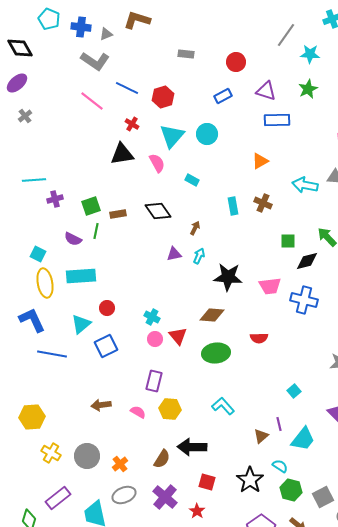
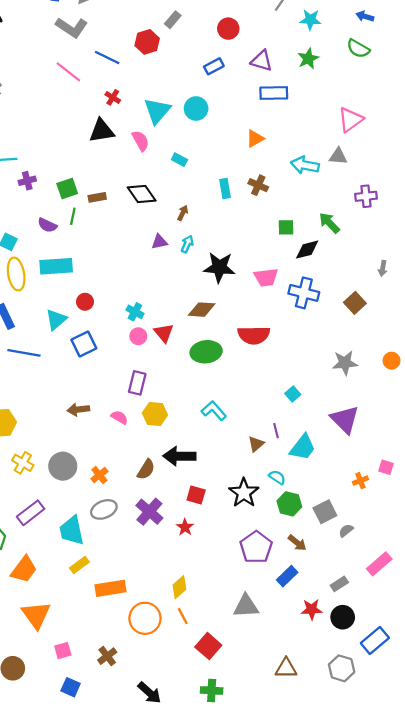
gray rectangle: (186, 54) -> (173, 20), turned -56
red hexagon: (163, 97) -> (147, 42), moved
red semicircle: (259, 338) -> (254, 335), size x1.6

